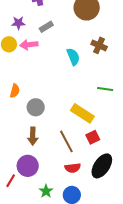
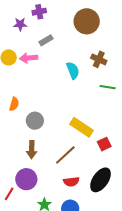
purple star: (18, 23) -> (20, 24), moved
green line: (105, 89) -> (108, 87), moved
red square: (93, 137) -> (104, 144), moved
brown line: (66, 141) -> (65, 155), turned 75

